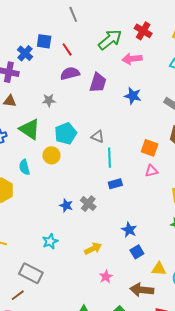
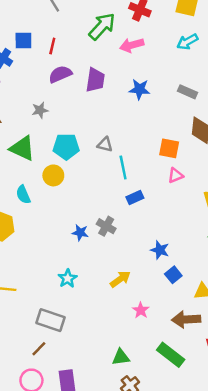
red line: (67, 49) -> (52, 46), turned 56
cyan pentagon: (66, 133) -> (66, 147), turned 30

